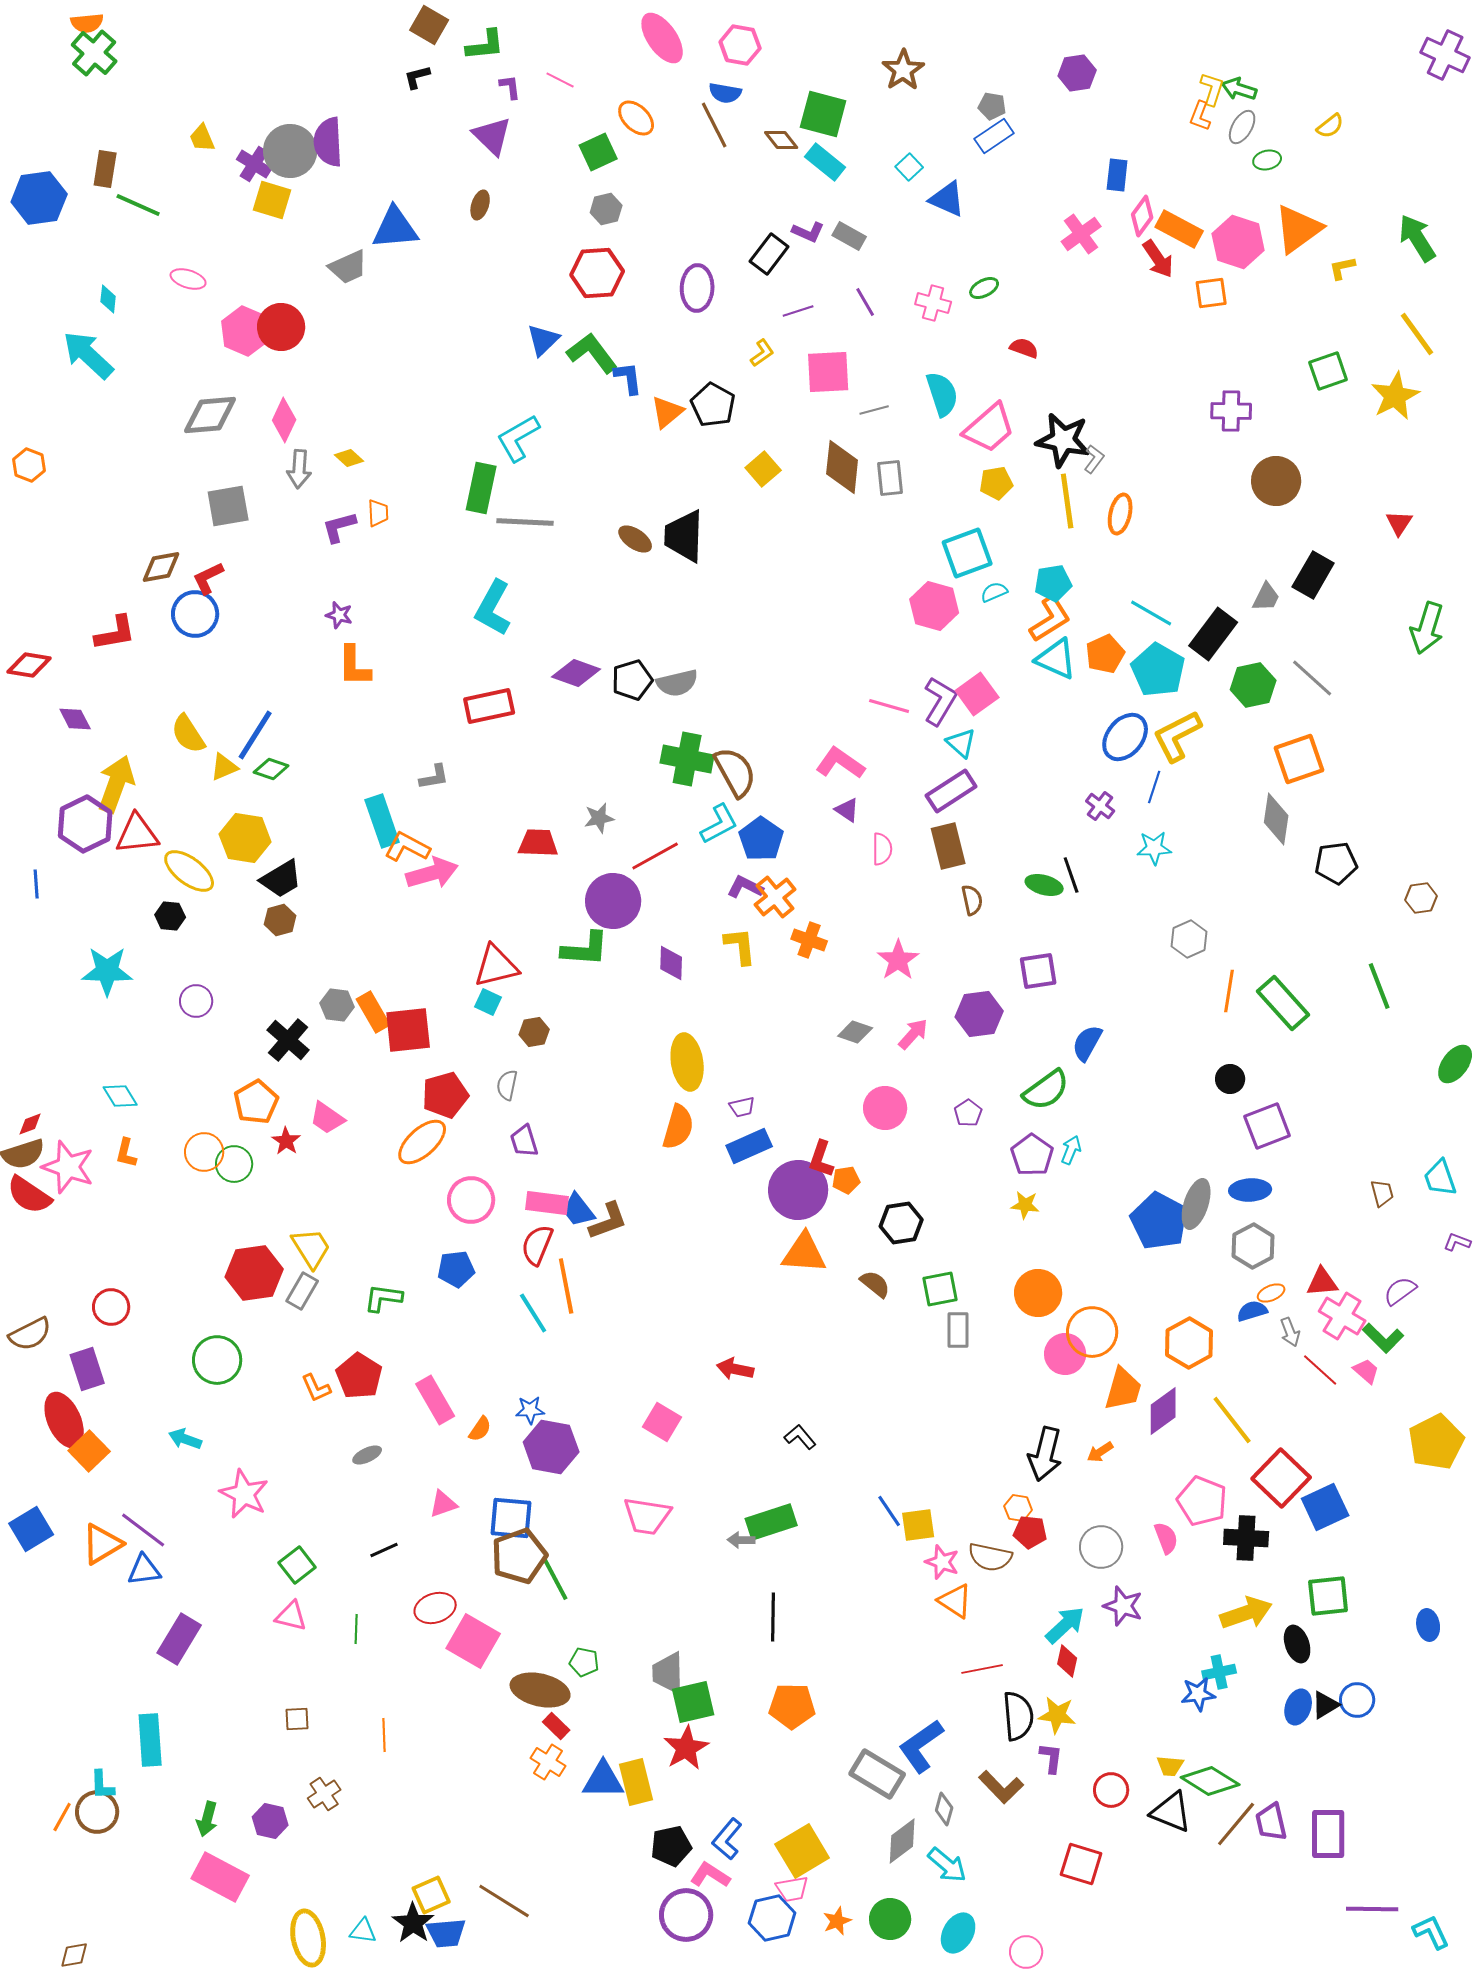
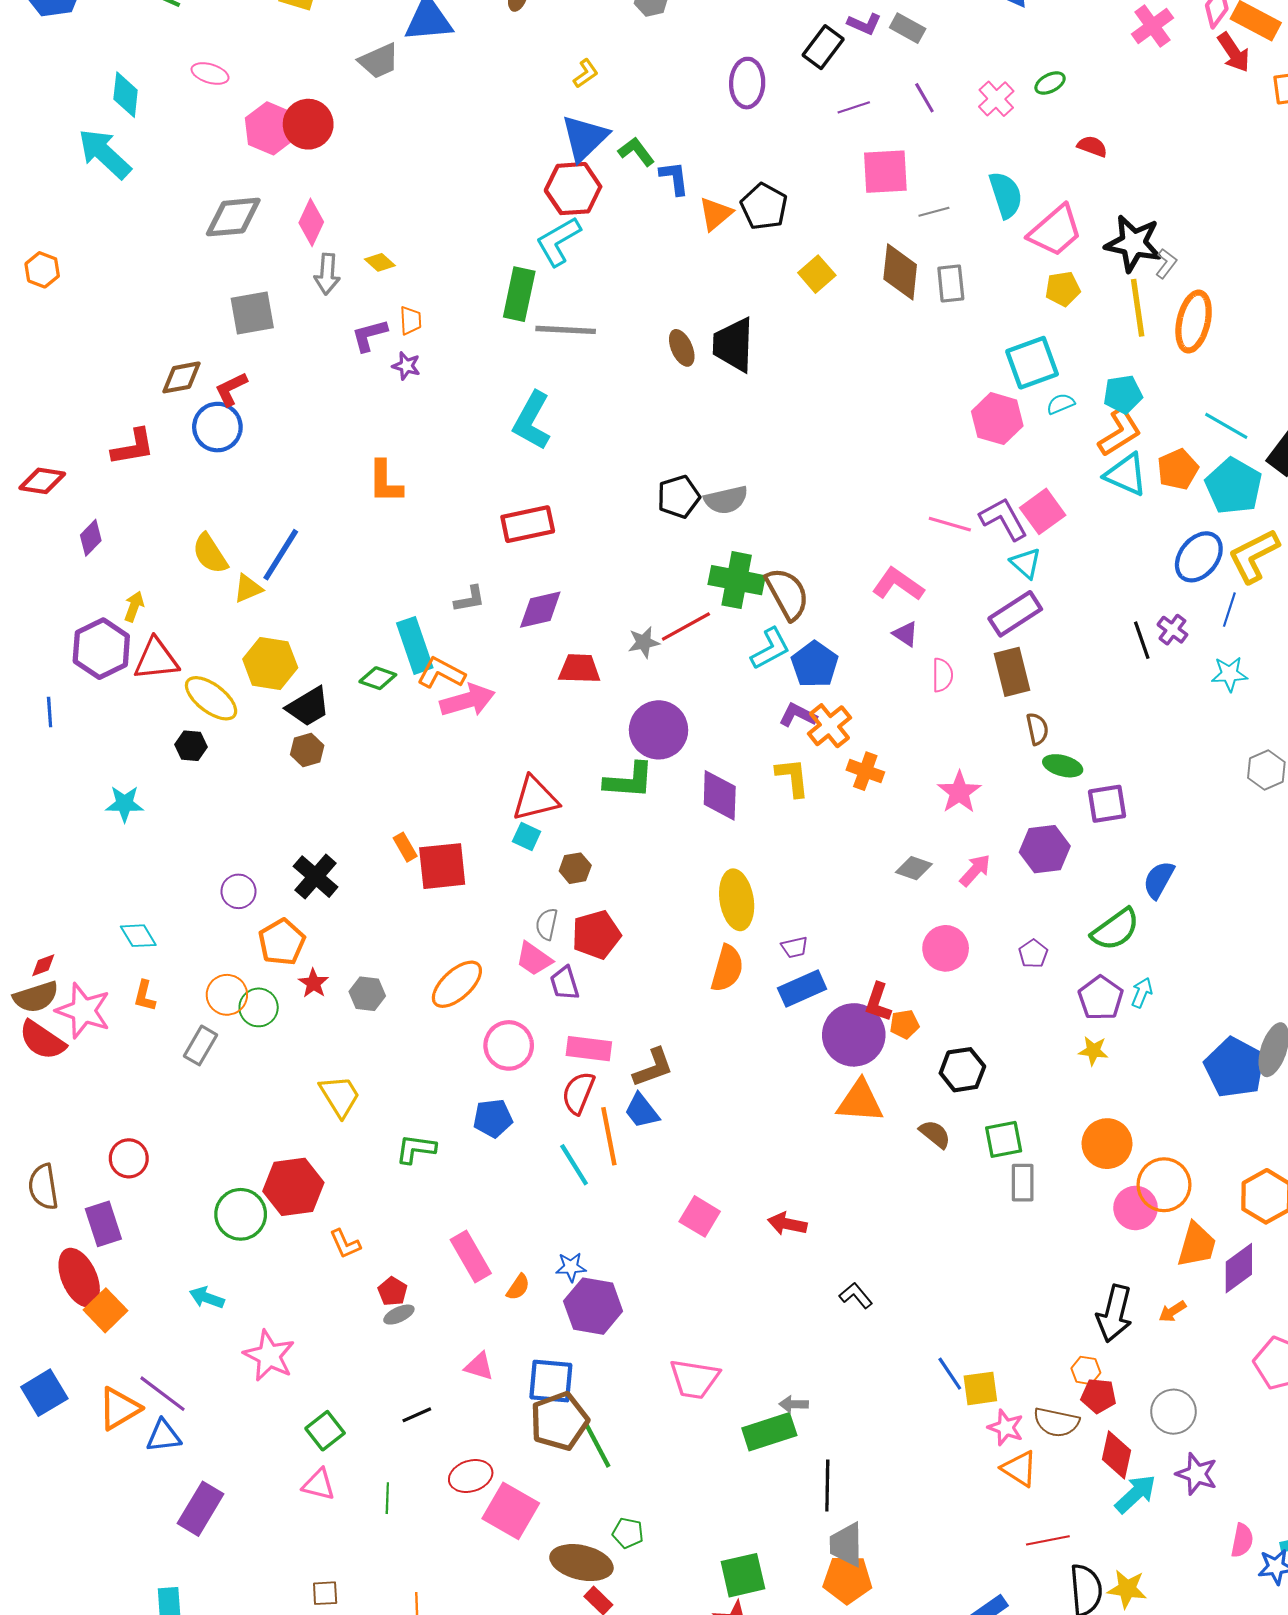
red hexagon: (597, 273) -> (573, 189), moved
cyan diamond: (108, 299) -> (126, 95), size x1.5
pink cross: (933, 303) -> (996, 99), turned 32
blue triangle: (543, 340) -> (585, 138), size x1.4
green L-shape: (592, 353) -> (636, 152), size x0.7
yellow L-shape: (762, 353) -> (586, 74), moved
orange ellipse: (1120, 514) -> (1194, 322), size x1.4
brown ellipse: (635, 539) -> (682, 348), turned 32
purple star: (339, 615) -> (406, 366), moved
purple diamond: (576, 673) -> (540, 610), moved, turned -33
purple L-shape: (940, 701) -> (1004, 519), turned -60
purple diamond: (75, 719) -> (91, 538), turned 72
green diamond: (271, 769) -> (378, 678), moved
yellow arrow: (116, 784) -> (134, 606), size x0.5
red line: (655, 856) -> (686, 626), moved
black line: (1071, 875) -> (1142, 640), moved
green ellipse: (1044, 885) -> (1063, 766), moved
purple diamond: (671, 963) -> (720, 795), size x1.4
cyan star: (107, 971) -> (125, 804), size x0.7
purple circle: (196, 1001) -> (239, 891), moved
gray hexagon: (337, 1005) -> (367, 994), moved
orange rectangle: (373, 1012) -> (405, 847), size x0.7
red pentagon: (445, 1095) -> (596, 935), moved
pink trapezoid: (327, 1118) -> (534, 959), moved
blue trapezoid: (578, 1210) -> (642, 1111), moved
red hexagon: (254, 1273) -> (293, 1187), moved
gray rectangle: (302, 1291) -> (201, 1045), moved
brown semicircle: (30, 1334) -> (43, 1187), turned 108
red pentagon: (359, 1376) -> (393, 1291), moved, size x0.6
pink square: (662, 1422) -> (700, 1216), moved
pink triangle: (443, 1504) -> (479, 1366), turned 36
green rectangle: (771, 1522) -> (769, 1432), moved
pink semicircle: (1166, 1538) -> (1242, 1540), moved, turned 32
red diamond: (1067, 1661) -> (1117, 1455), moved, size x1.4
gray trapezoid: (668, 1673) -> (846, 1545), moved

